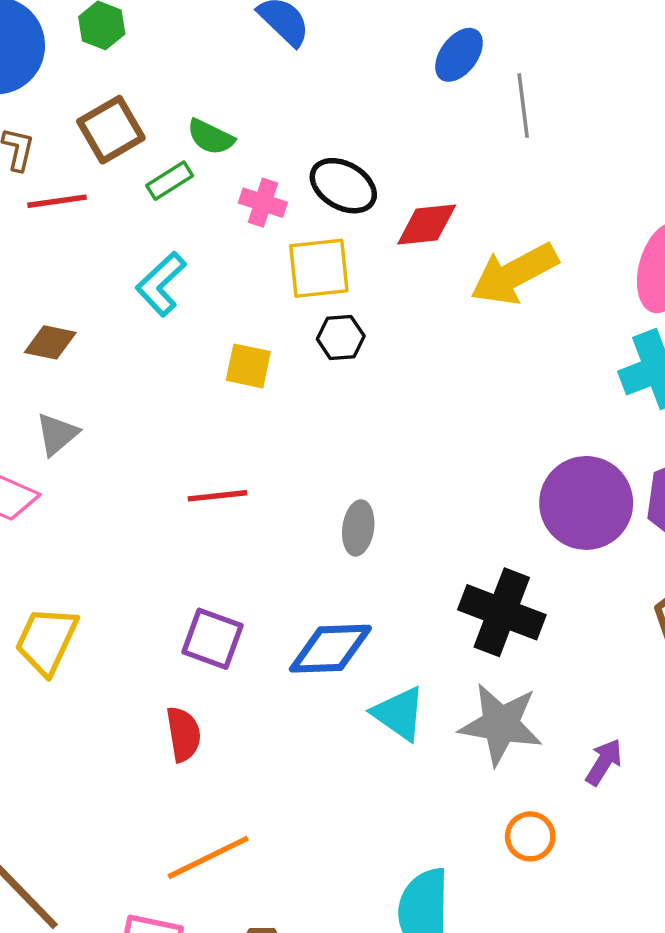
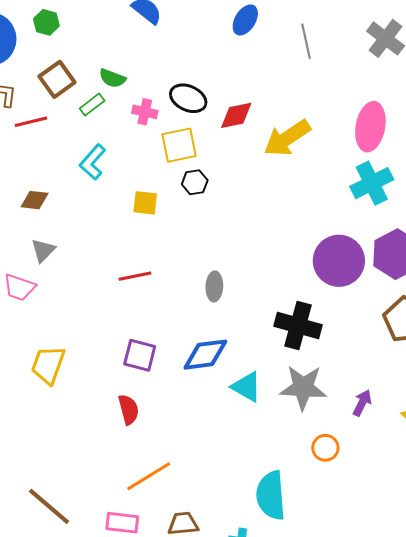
gray line: (523, 106) -> (306, 41), moved

